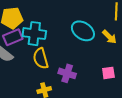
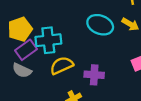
yellow semicircle: (41, 58) -> (62, 65), turned 95

